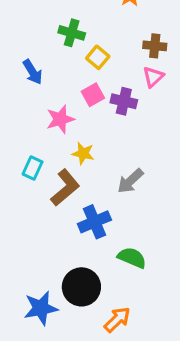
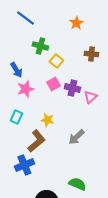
pink triangle: (153, 77) -> (90, 97), moved
pink star: (60, 119) -> (25, 89), moved
cyan rectangle: (33, 168) -> (16, 117), moved
blue cross: (94, 222) -> (24, 165), moved

